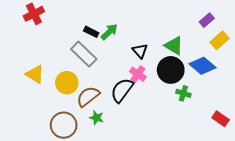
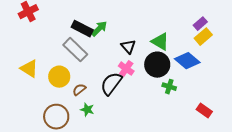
purple rectangle: (207, 20) -> (200, 24), moved
black rectangle: (91, 32) -> (82, 29), size x1.5
brown semicircle: (88, 96) -> (79, 90), size x0.6

